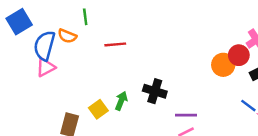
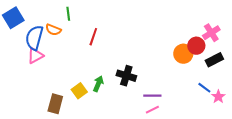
red line: (115, 44) -> (93, 37), turned -66

